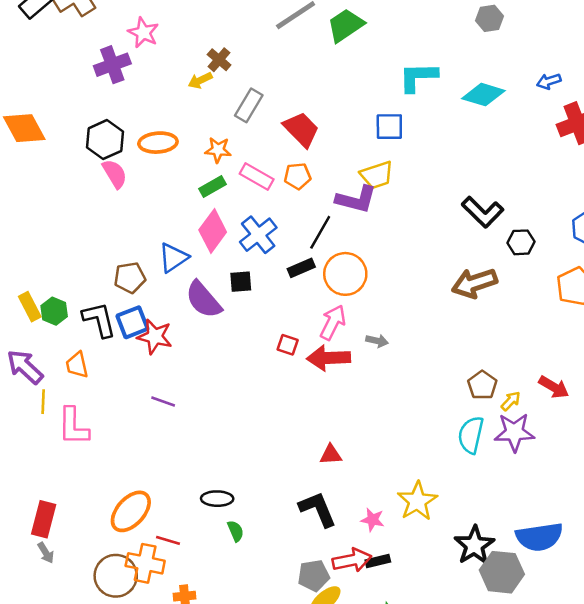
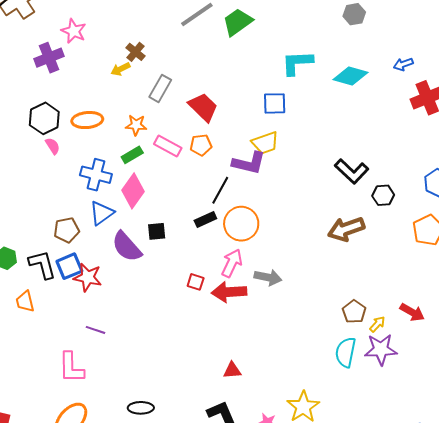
pink semicircle: (115, 174) -> (53, 146), size x0.7
blue cross: (258, 235) -> (96, 175), moved, turned -36
gray arrow: (377, 341) -> (268, 277), size x1.5
pink L-shape: (73, 426) -> (71, 368), moved

